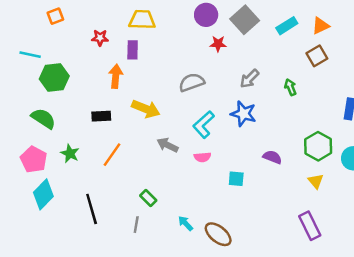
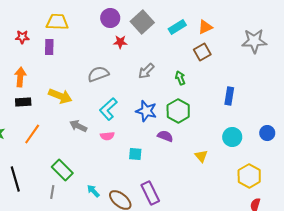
orange arrow: (116, 76) -> (20, 77), moved
blue star: (243, 114) -> (146, 111), moved
green hexagon: (318, 146) -> (178, 111), moved
green rectangle: (148, 198) -> (62, 170), size x1.5
purple rectangle: (310, 226) -> (150, 193), moved

